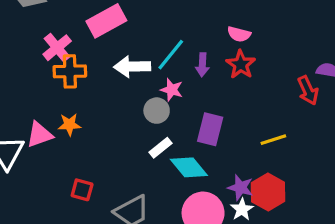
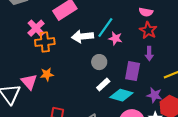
purple arrow: (202, 65) -> (149, 54), moved
pink star: (172, 90) -> (115, 38), moved
pink triangle: (40, 135) -> (29, 82), turned -48
cyan diamond: (189, 167) -> (121, 95), turned -30
purple star: (240, 188) -> (154, 95), moved

